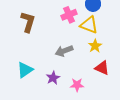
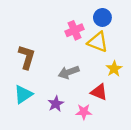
brown L-shape: (28, 22) -> (27, 57), moved
yellow star: (95, 46) -> (114, 69), moved
red triangle: (102, 68) -> (99, 92), moved

